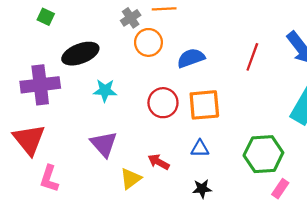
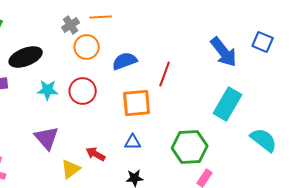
red line: (252, 57) -> (165, 74), moved
red circle: (163, 103) -> (83, 91), moved

